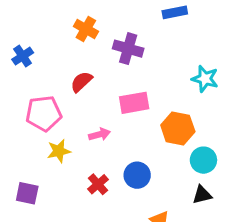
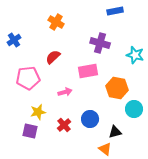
purple cross: (128, 49) -> (100, 43), moved
yellow star: (59, 151) -> (38, 112), moved
purple square: (27, 193) -> (30, 131), moved
black triangle: (202, 195) -> (115, 132), moved

